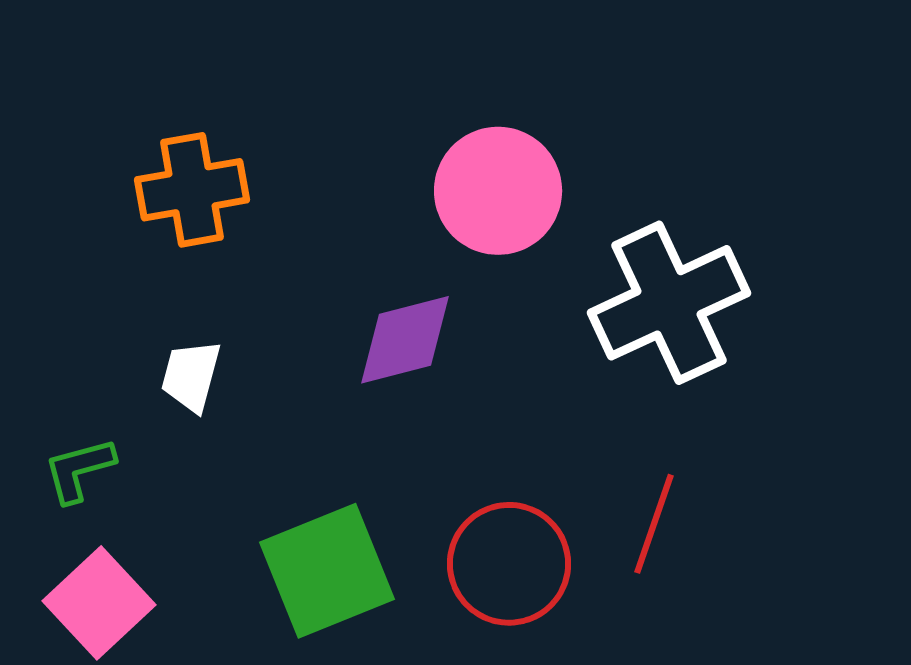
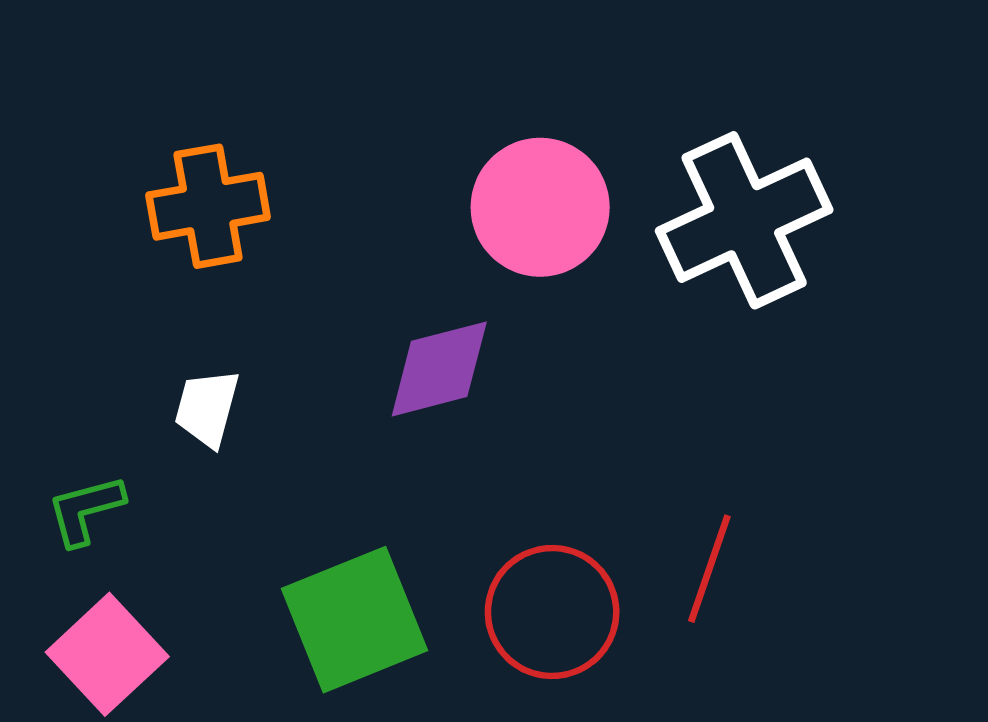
white cross: (669, 303) -> (744, 220), moved

